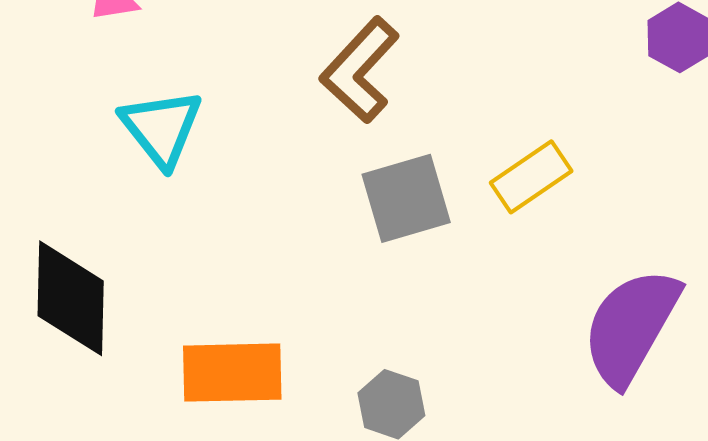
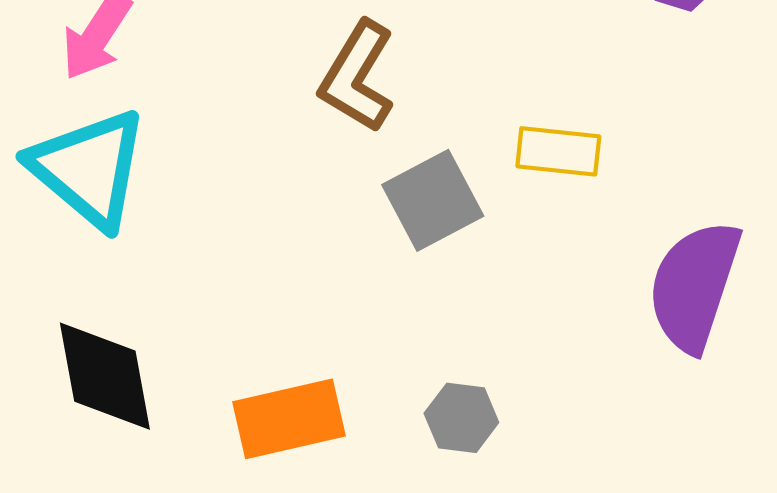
cyan triangle: (161, 128) -> (89, 168), moved, size x1.4
yellow rectangle: (531, 177) -> (558, 151), turned 52

